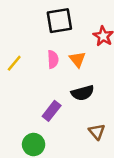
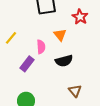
pink semicircle: (53, 59) -> (41, 47), moved
purple rectangle: (52, 111) -> (27, 64), moved

